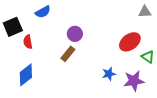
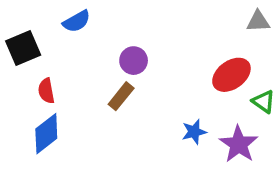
red semicircle: (28, 42) -> (46, 91), moved
purple star: (134, 81) -> (239, 144), turned -30

